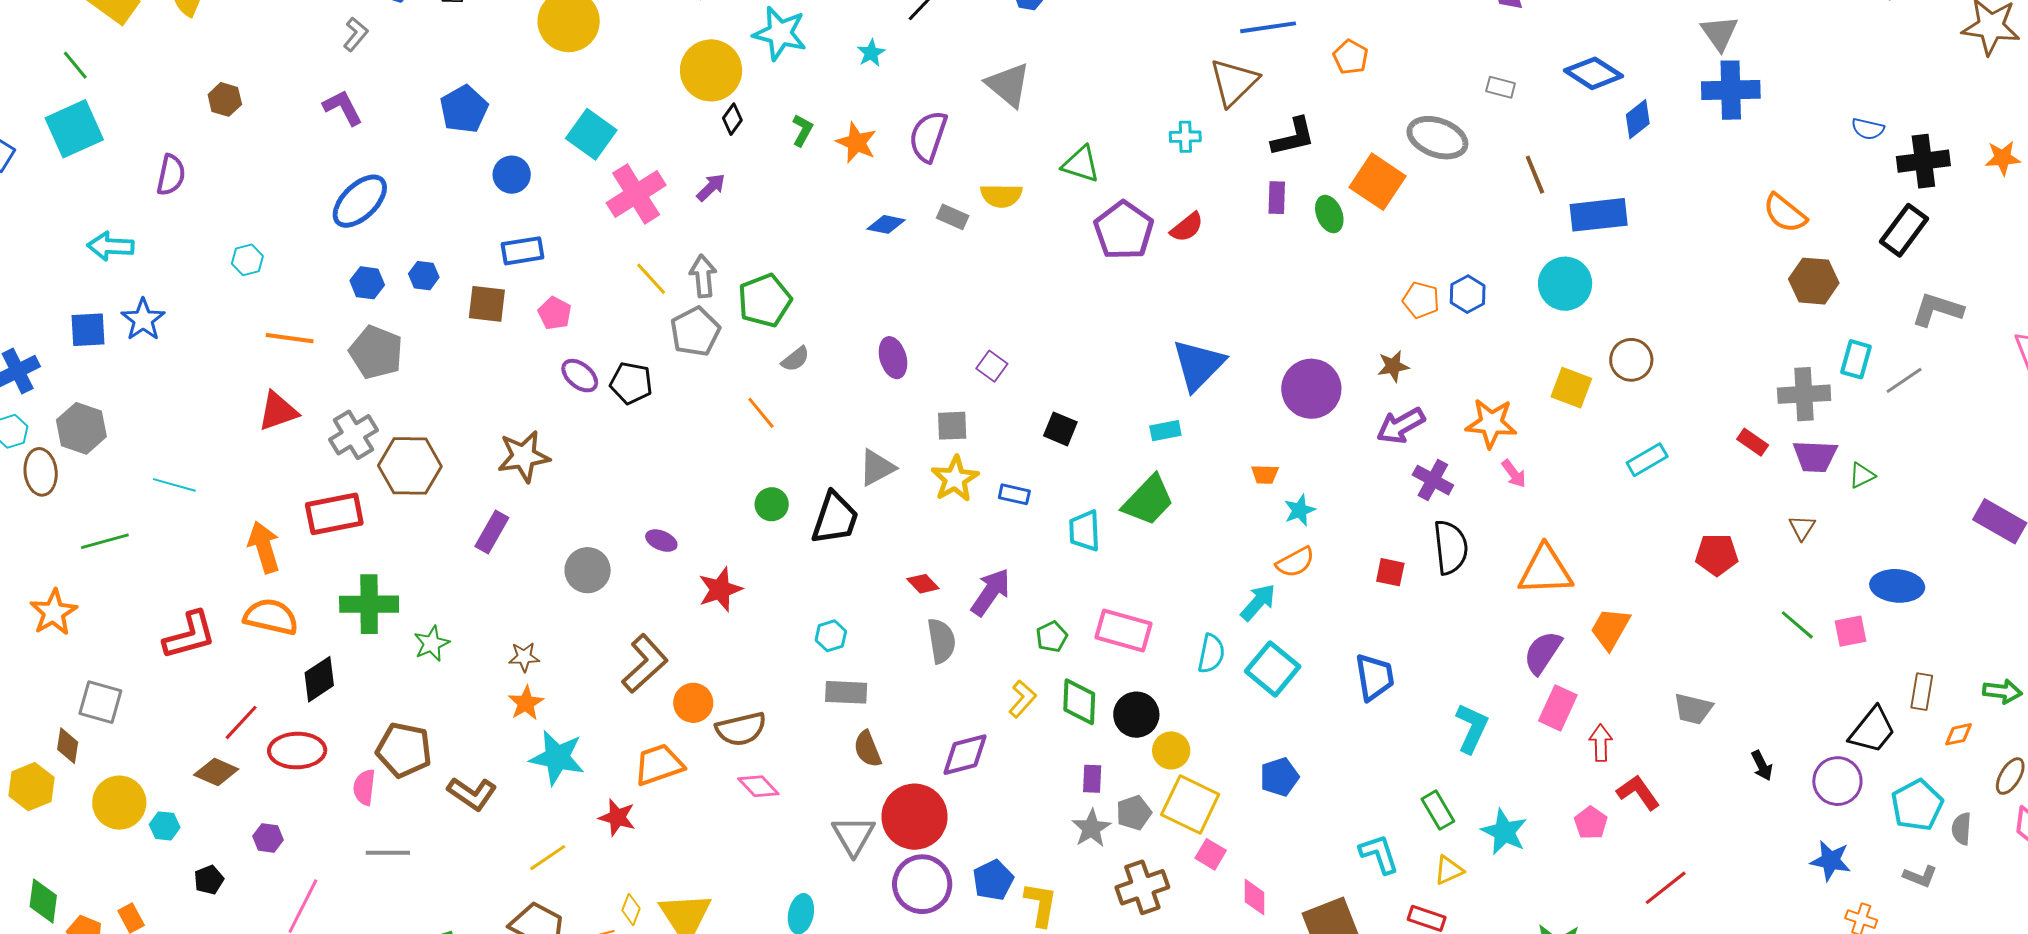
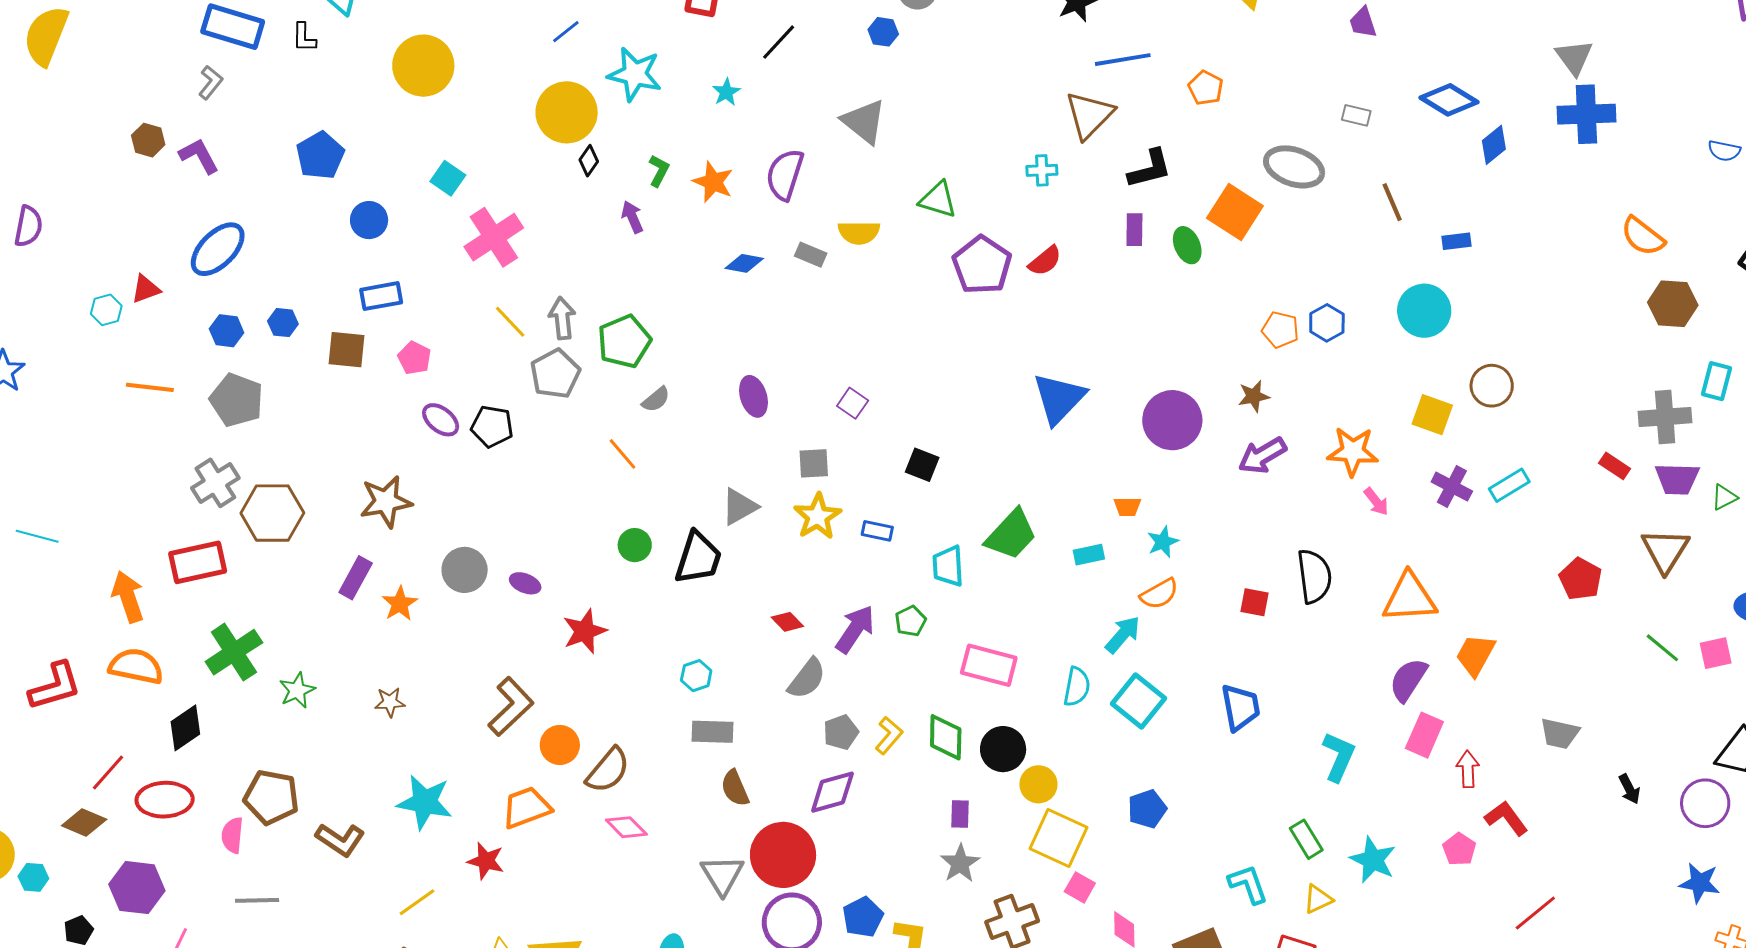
brown hexagon: (225, 99) -> (148, 140), moved
cyan square: (591, 134) -> (448, 178), size x0.7
purple arrow: (711, 187) -> (632, 217), moved, turned -68
blue rectangle: (1599, 215) -> (1456, 241), size x0.5
red triangle: (278, 411) -> (146, 289), moved, size x0.7
cyan rectangle: (1165, 431) -> (1089, 555), moved
purple cross: (1433, 480) -> (1452, 487), moved
brown triangle: (1802, 528) -> (1665, 550), size x1.8
red pentagon: (1717, 555) -> (1581, 579), turned 30
gray circle: (588, 570) -> (465, 570), moved
green cross: (369, 604) -> (234, 652), turned -32
green pentagon: (1052, 637) -> (911, 621), moved
gray semicircle: (941, 641) -> (807, 679), turned 48
orange star: (526, 703) -> (400, 604), moved
brown semicircle: (741, 729) -> (608, 770), turned -36
gray pentagon: (1134, 813) -> (841, 732), moved
purple hexagon: (268, 838) -> (137, 888), size x1.8

